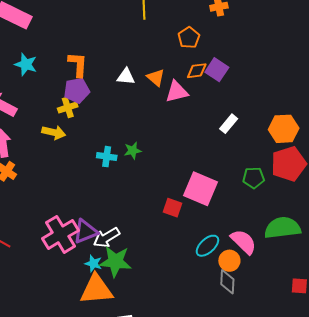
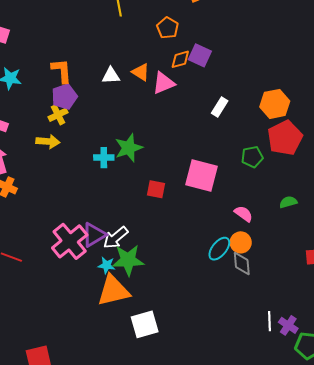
green star: (133, 151) -> (129, 148), size x1.6
red square: (173, 208) -> (156, 189), moved
green semicircle: (283, 228) -> (288, 202), size x0.5
pink semicircle: (243, 242) -> (244, 214), moved, size x0.7
cyan ellipse: (207, 246) -> (219, 249), moved

